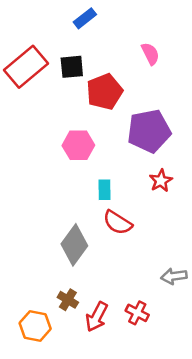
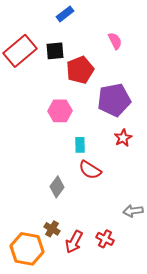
gray diamond: (74, 245) -> (57, 187), size x0.7
orange hexagon: (35, 326) -> (27, 249), size x1.4

